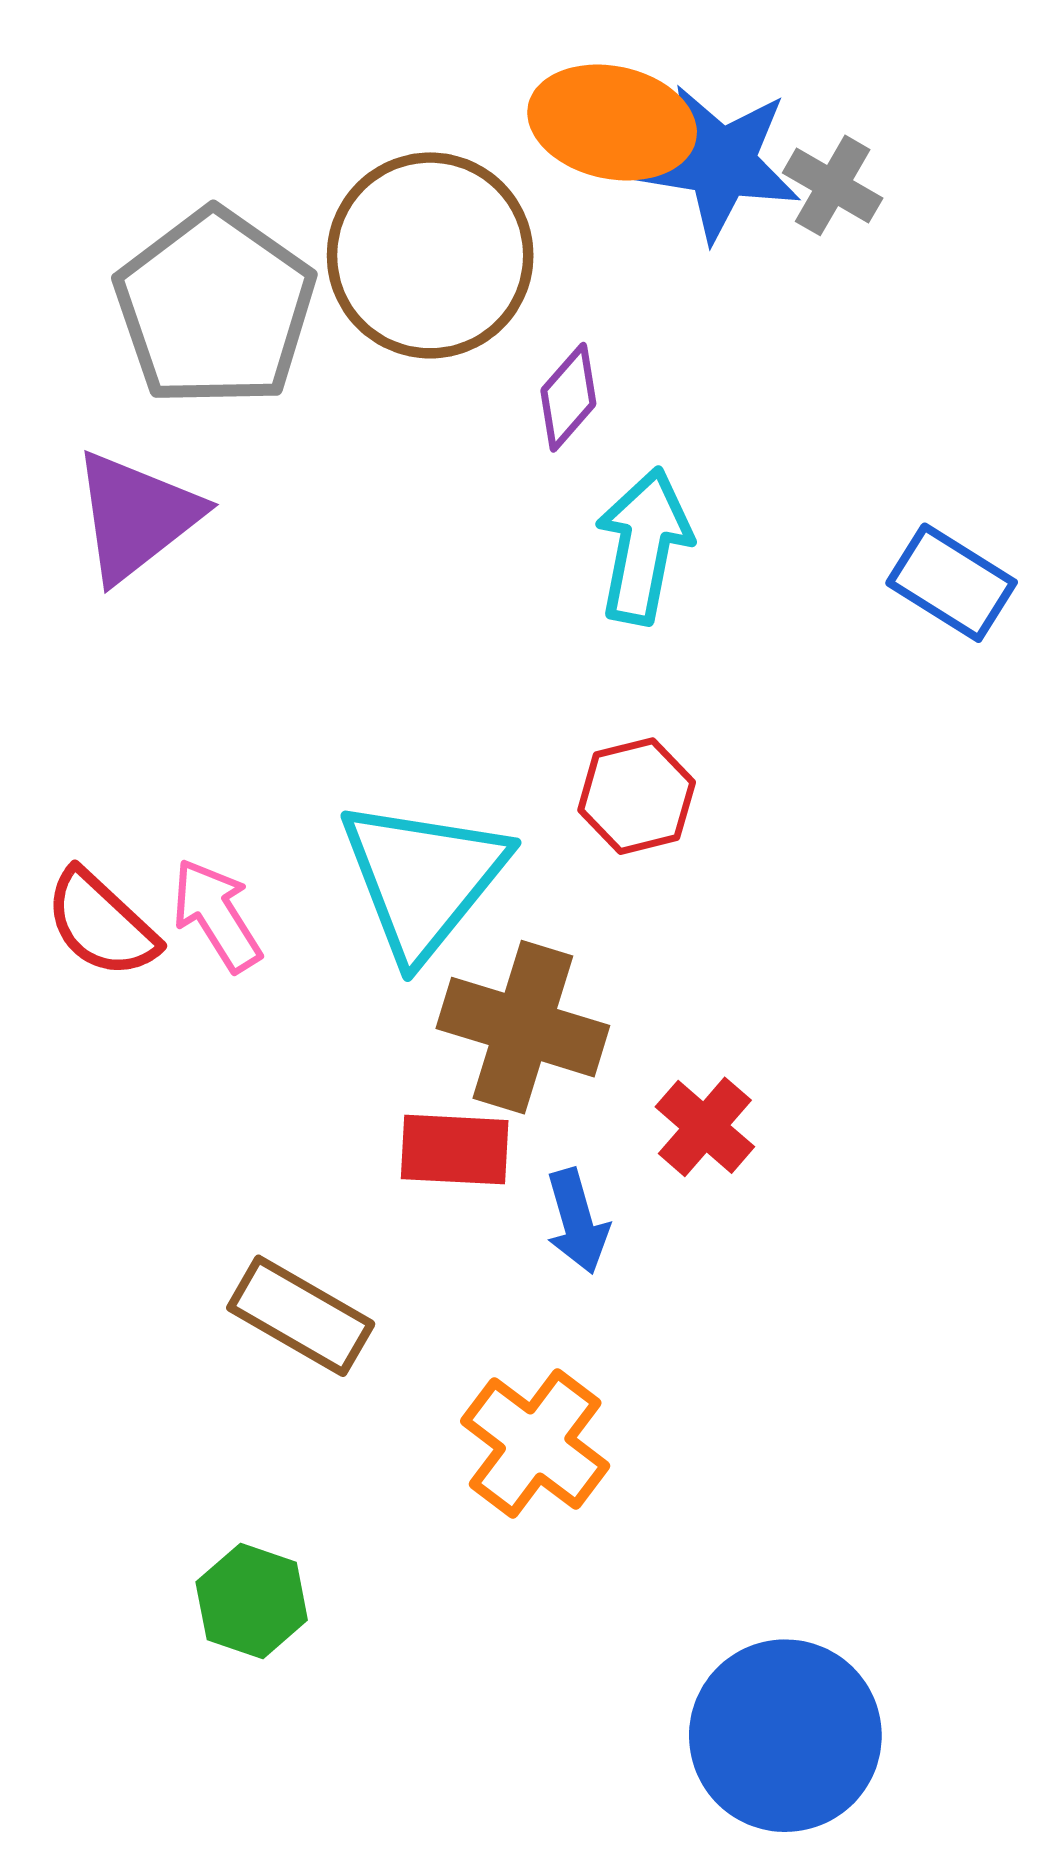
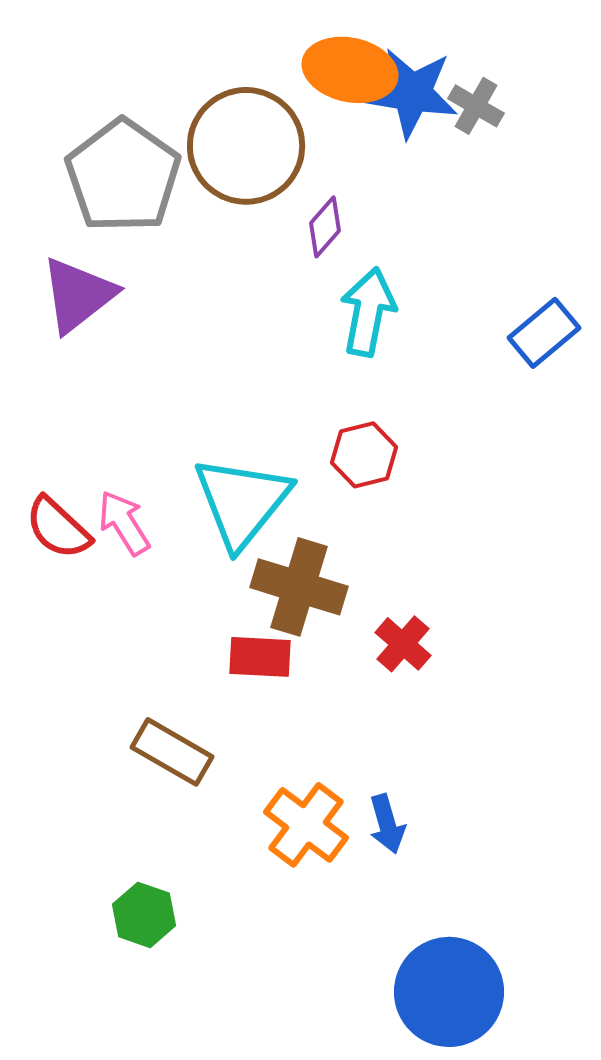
blue rectangle: (952, 583) -> (544, 333), turned -72
blue arrow: (577, 1221) -> (387, 824), moved

